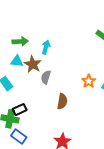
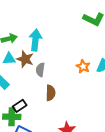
cyan arrow: (46, 47) -> (35, 40), size x1.5
brown semicircle: (62, 101) -> (51, 93), moved

